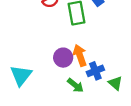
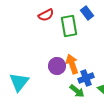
green arrow: (75, 85) -> (77, 91), moved

